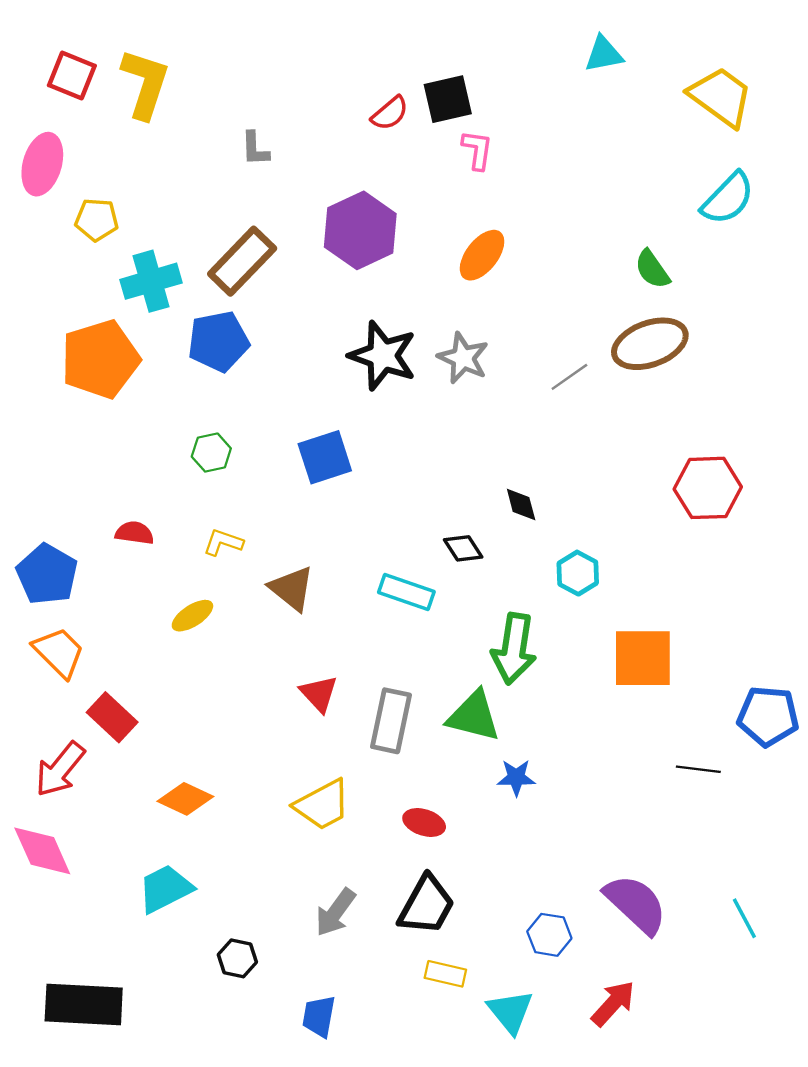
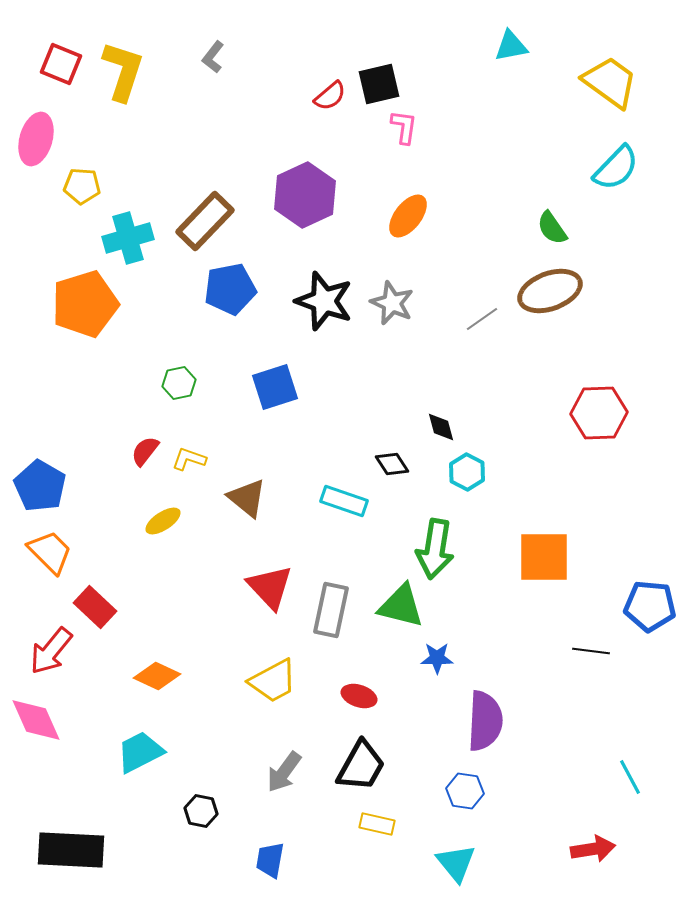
gray L-shape: (255, 149) -> (213, 57), moved, turned 40
blue pentagon: (218, 341) -> (230, 289), moved
red semicircle: (135, 533) -> (145, 451), moved, turned -60
cyan hexagon: (578, 573) -> (467, 472), moved
red triangle: (319, 694) -> (270, 587), size x1.4
purple semicircle: (636, 904) -> (485, 721), moved, turned 50
red arrow: (613, 1003) -> (593, 849), moved, turned 39
cyan triangle: (510, 1012) -> (456, 863), moved

